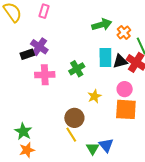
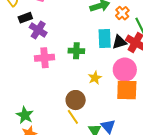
black rectangle: (27, 54) -> (25, 18), moved
green cross: (77, 69) -> (76, 51), turned 35
pink circle: (125, 89) -> (125, 70), size x1.5

